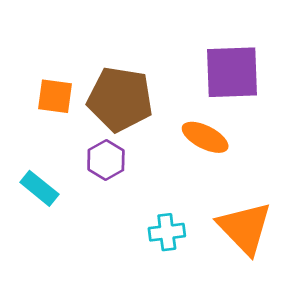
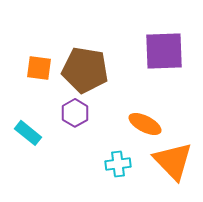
orange ellipse: (205, 137) -> (145, 124), moved

